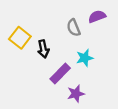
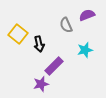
cyan star: (85, 58) -> (85, 50), moved
purple star: (76, 94) -> (41, 84), moved

